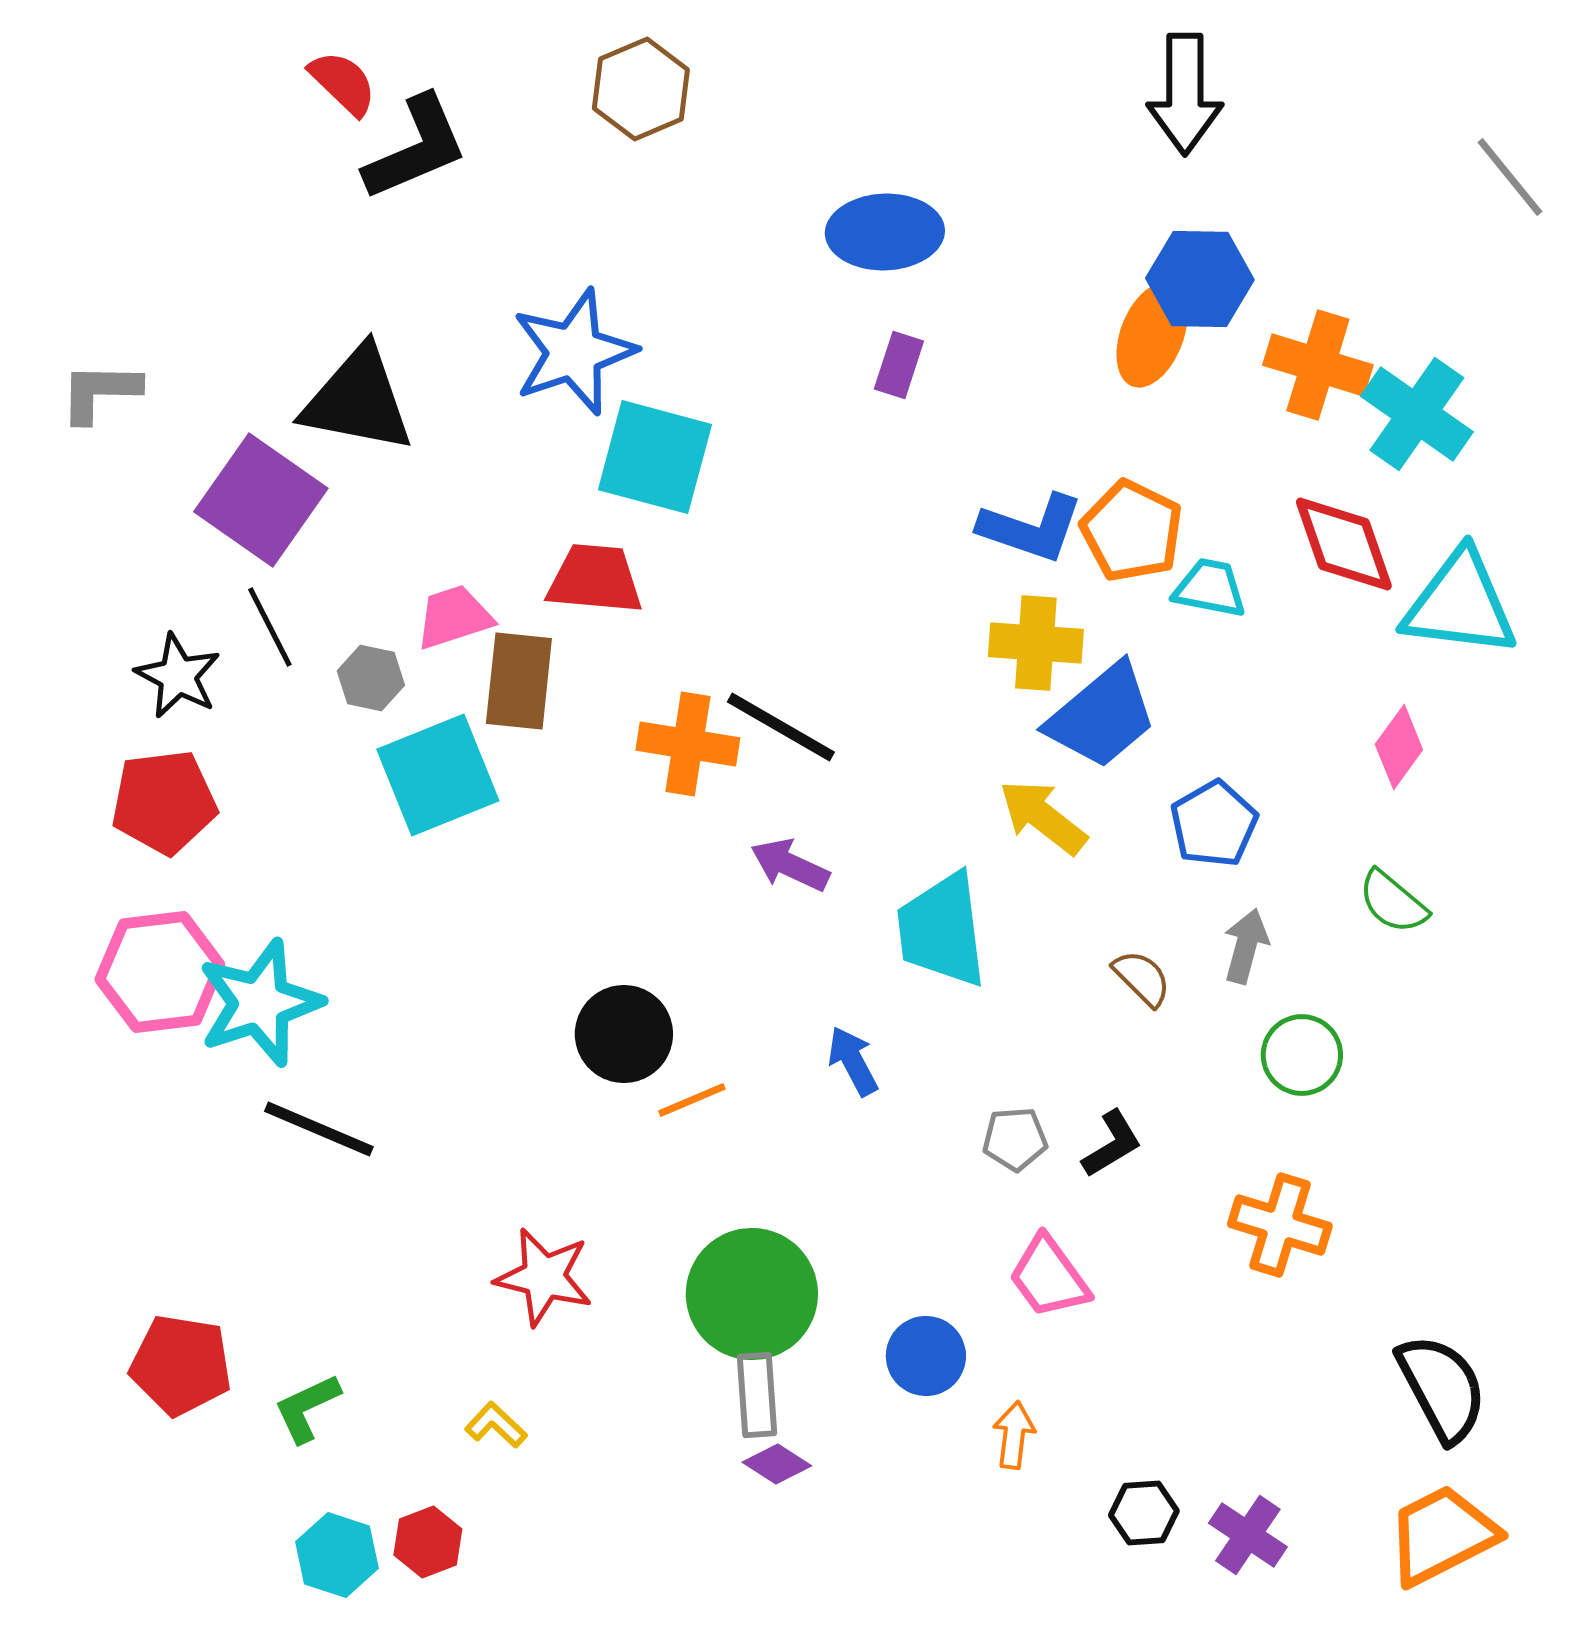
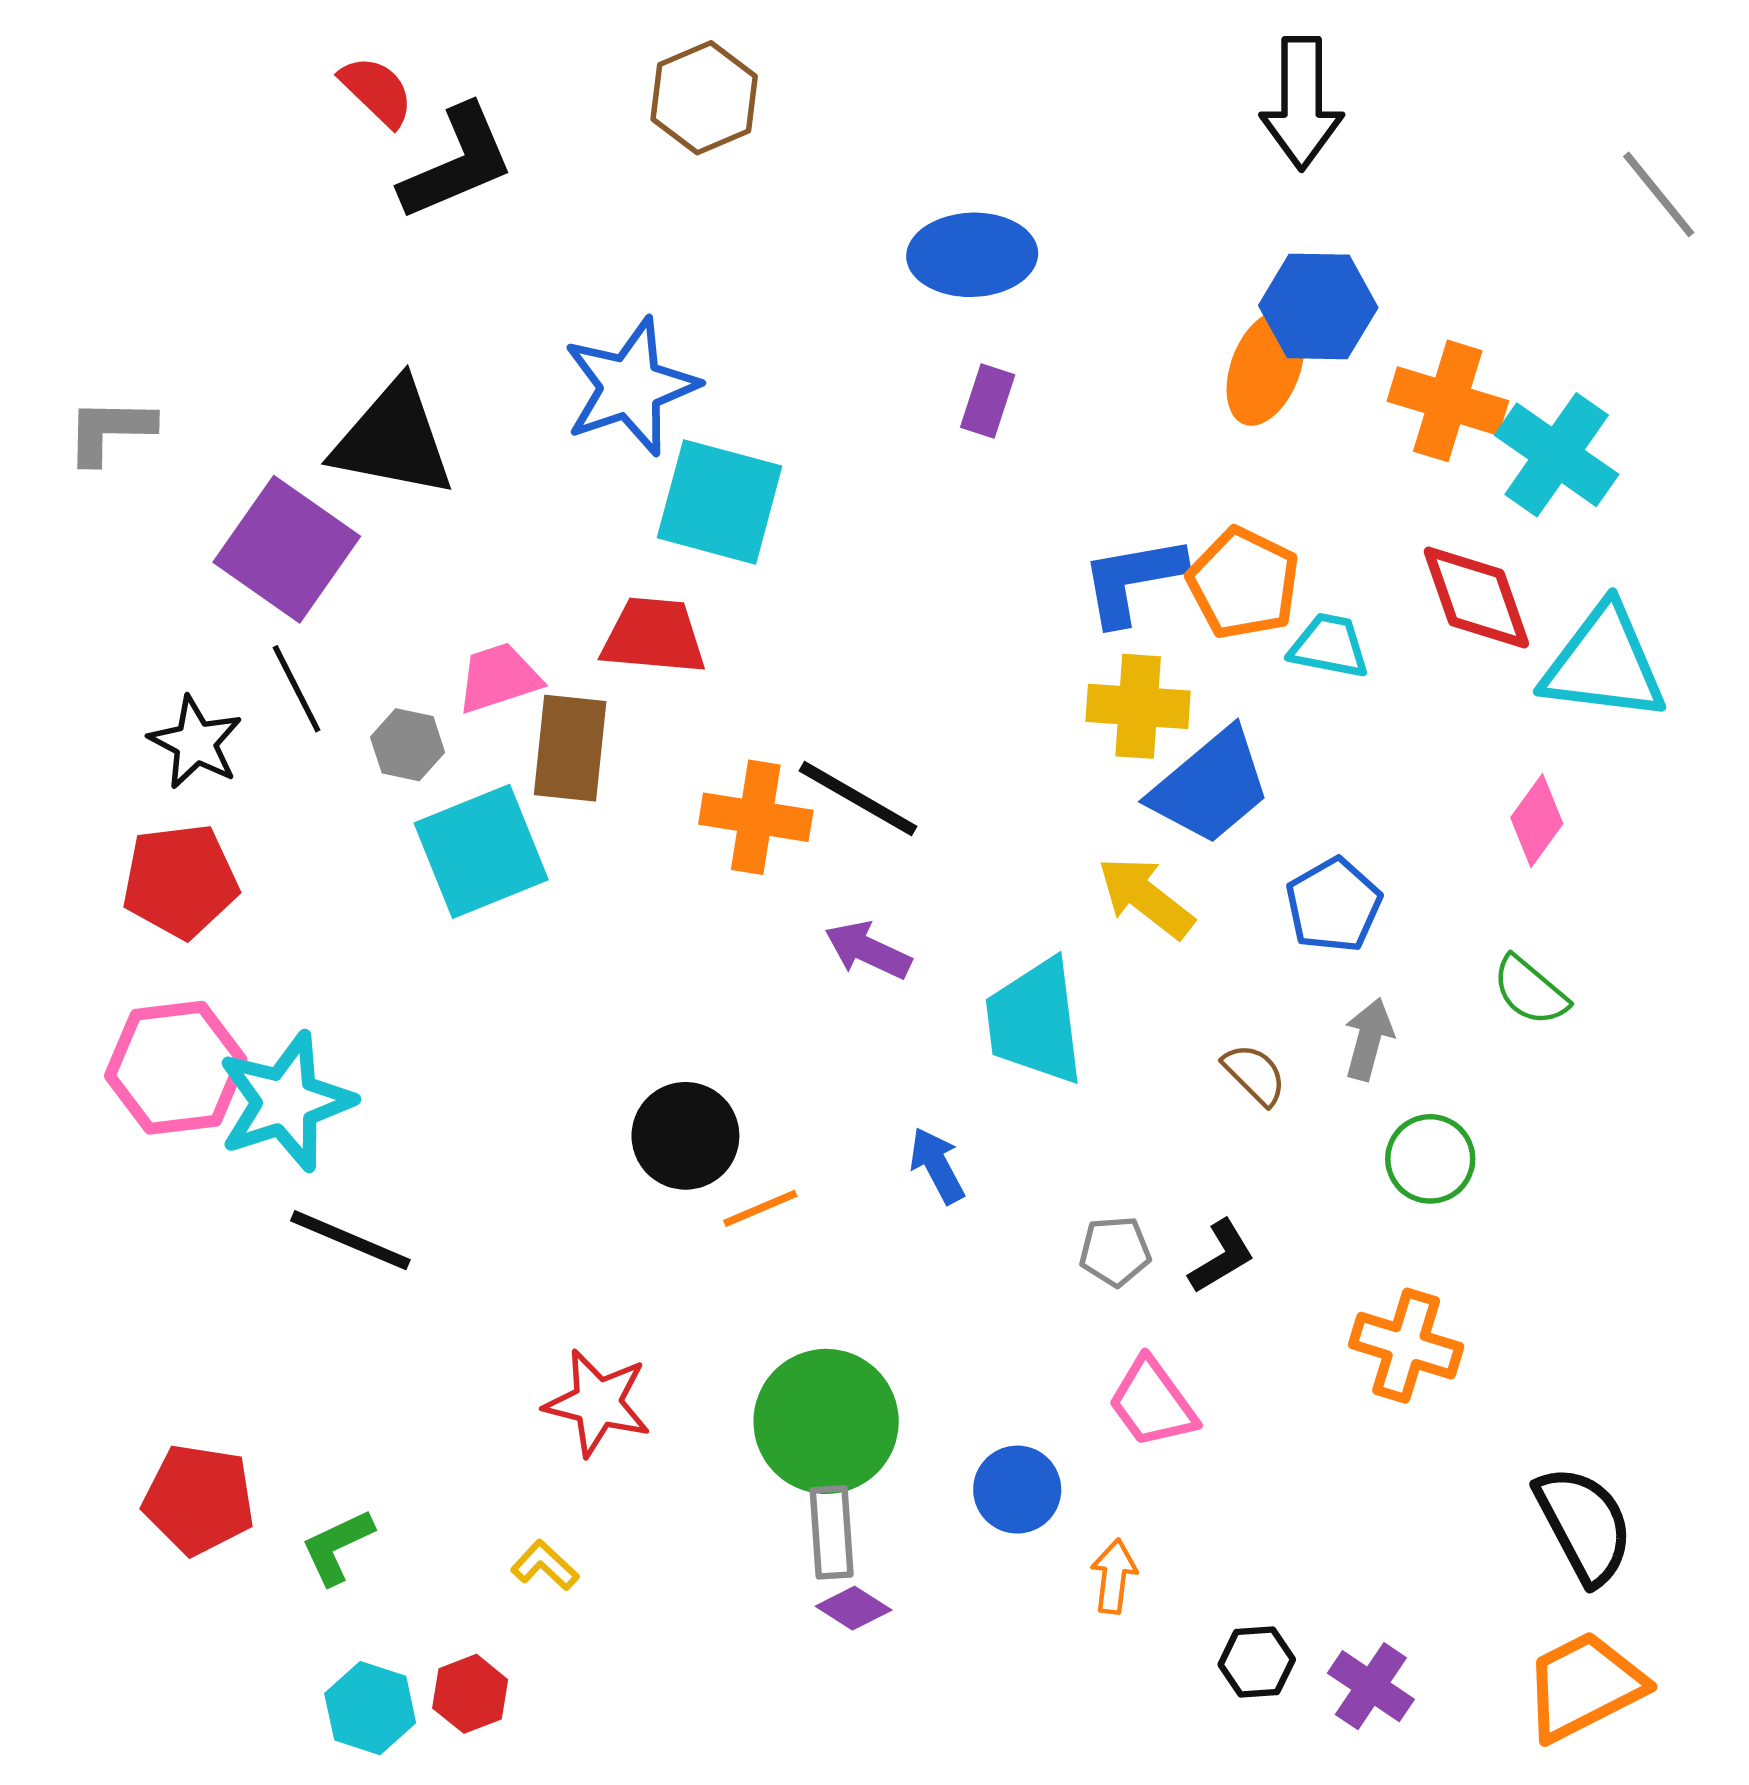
blue L-shape: (1031, 528) -> (1133, 580), turned 151

